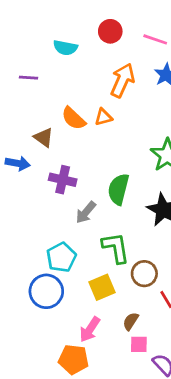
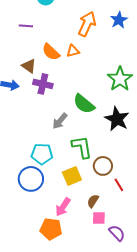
purple line: (29, 78) -> (26, 26), moved
purple cross: (63, 180) -> (43, 84), moved
green semicircle: (118, 189) -> (84, 104), turned -65
cyan pentagon: (61, 257) -> (42, 154), turned 30

